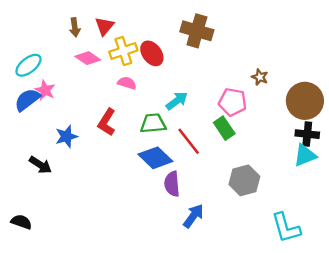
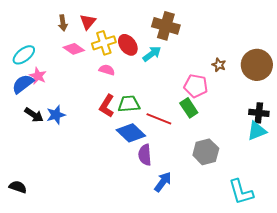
cyan arrow: (177, 101) -> (152, 54), moved
brown circle: (305, 101) -> (257, 65), moved
red L-shape: (107, 122) -> (107, 106), moved
red line: (189, 141) -> (159, 119), turned -30
black arrow: (40, 165) -> (34, 115), moved

